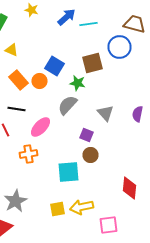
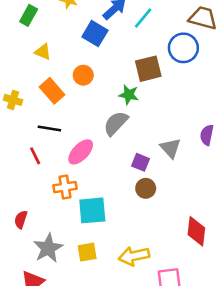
cyan line: (88, 24) -> (143, 18), turned -42
blue square: (54, 66) -> (95, 34), moved
orange circle: (40, 81) -> (83, 75), moved
gray triangle: (106, 113) -> (170, 148), moved
cyan square: (68, 172) -> (92, 210), moved
yellow square: (58, 209) -> (87, 252), moved

